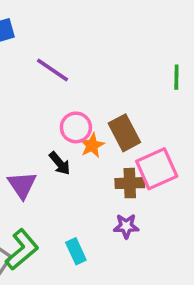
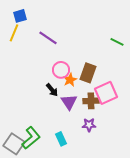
green line: (176, 77) -> (117, 42), turned -64
brown rectangle: (124, 133) -> (88, 73), turned 48
purple triangle: (22, 185) -> (69, 102), moved

